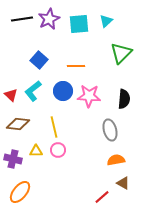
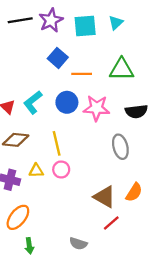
green triangle: (121, 53) -> (122, 69), moved, turned 45
blue square: (39, 60) -> (58, 58), moved
black semicircle: (124, 99) -> (136, 111), turned 78
orange semicircle: (116, 160) -> (134, 192), moved, turned 132
brown triangle: (123, 183) -> (104, 197), moved, size x1.5

